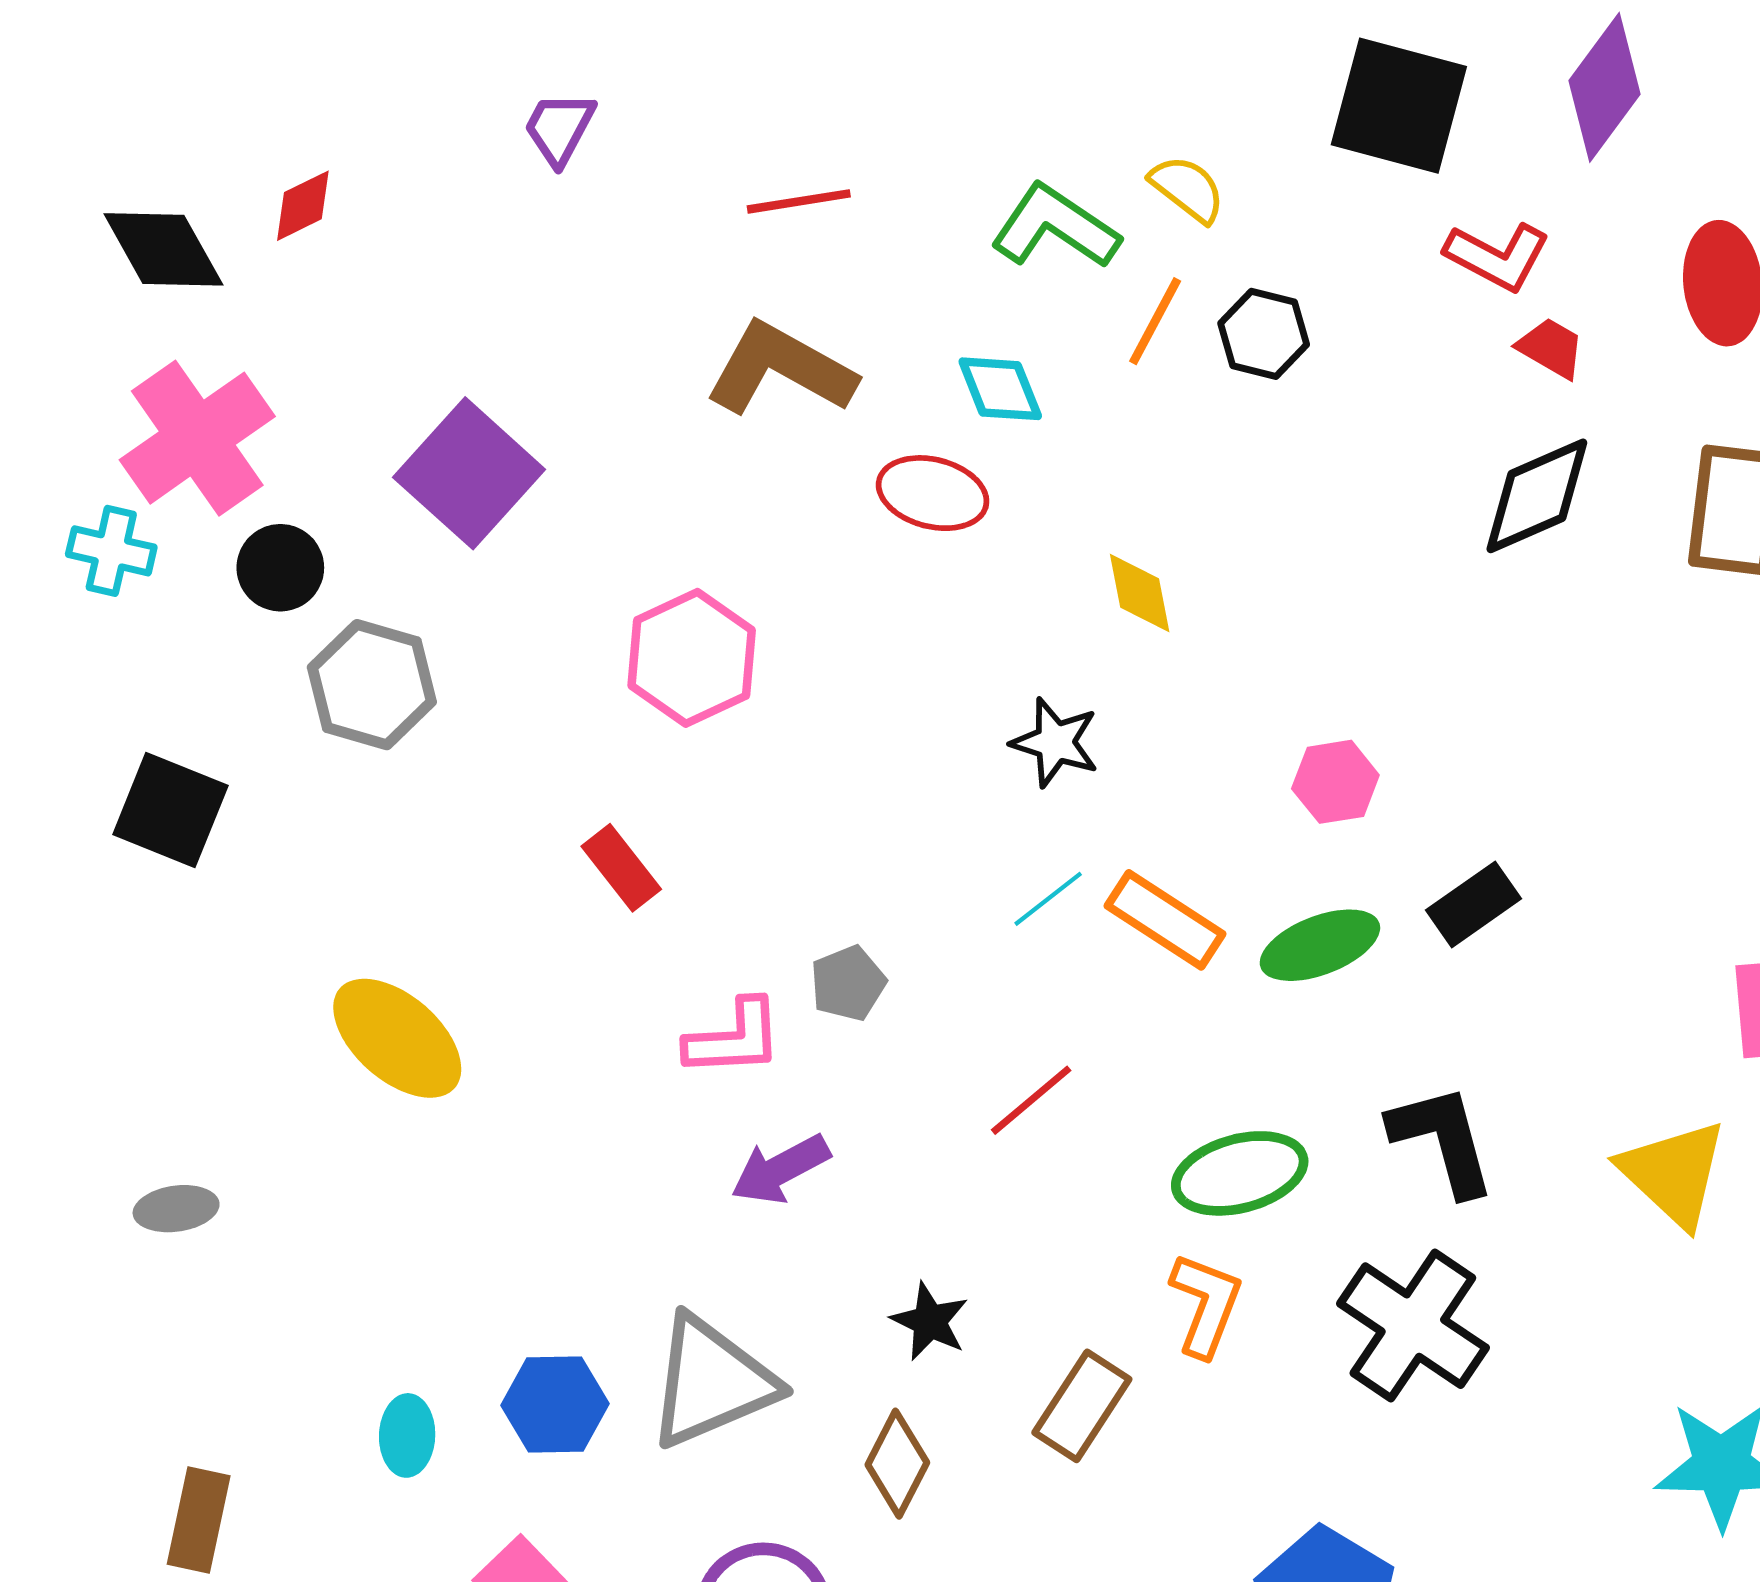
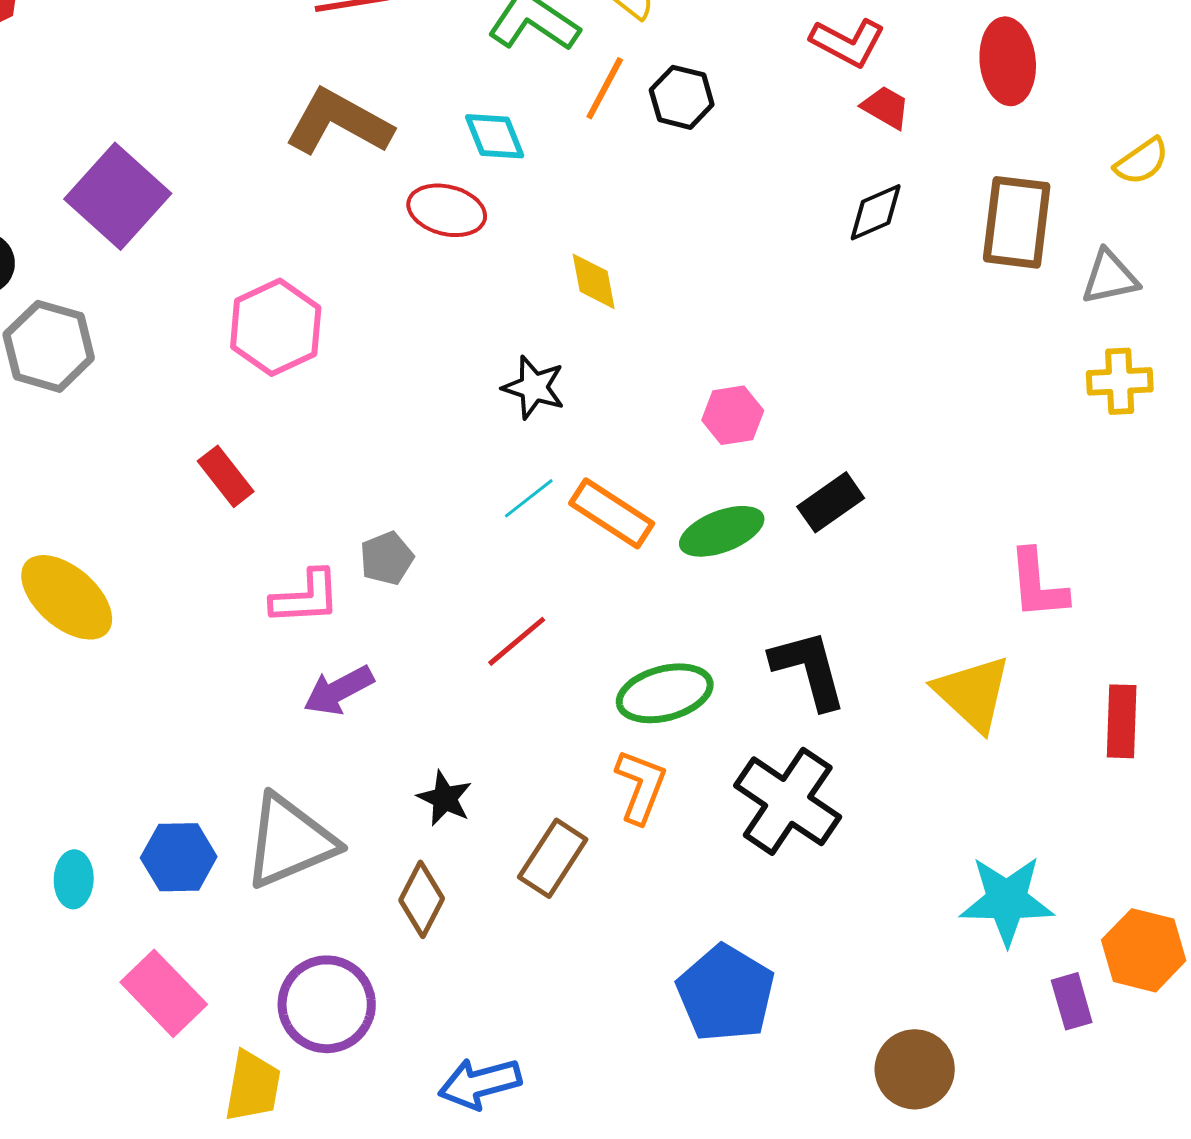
black diamond: (1537, 496) -> (876, 212), size x0.7

